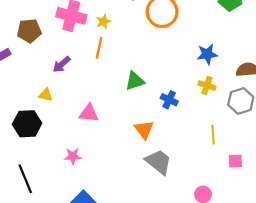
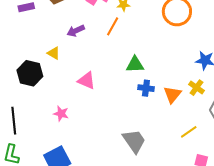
blue cross: (169, 100) -> (146, 88), moved, turned -35
orange triangle: (144, 130) -> (172, 95), moved
yellow line: (213, 135) -> (189, 132), turned 42

